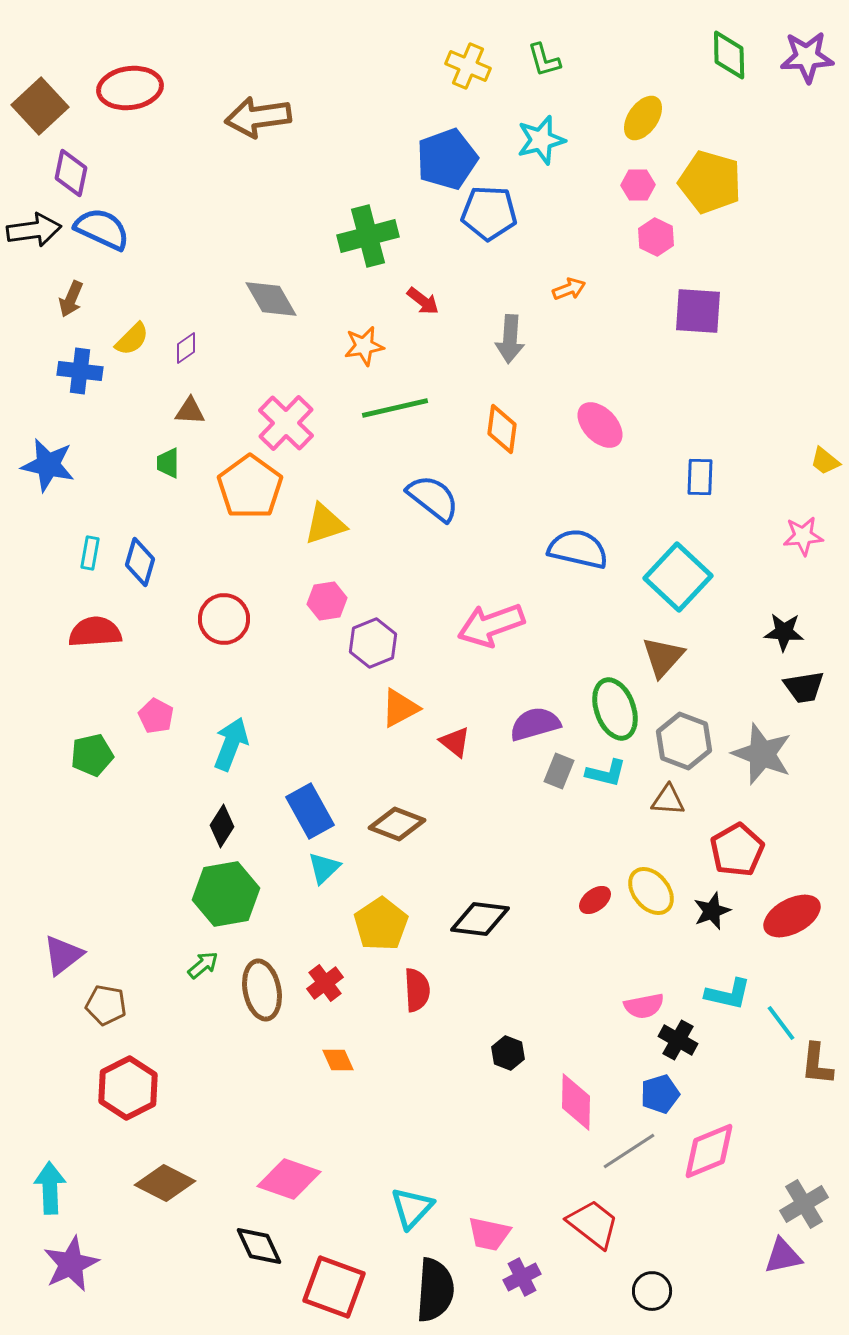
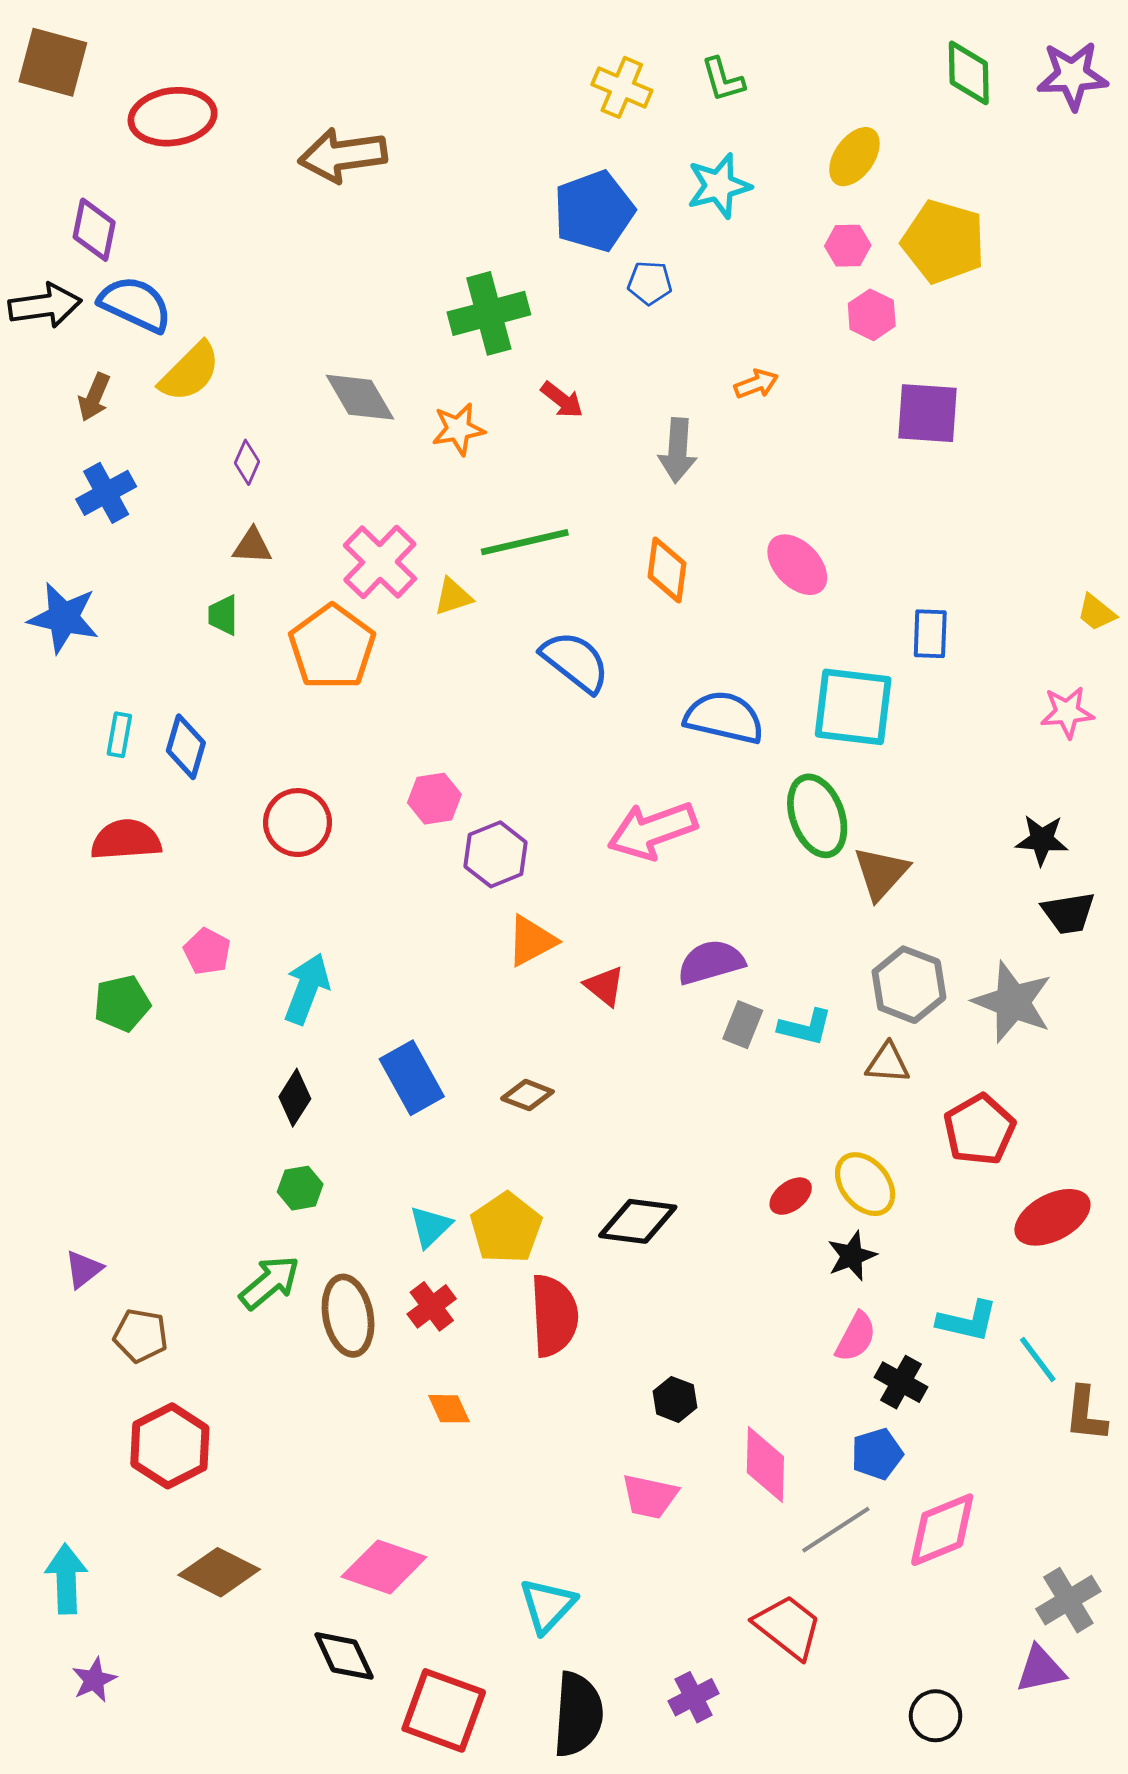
brown square: (40, 106) -> (53, 62), moved, turned -32
blue pentagon: (489, 213) -> (650, 283), size x0.6
yellow semicircle: (132, 339) -> (190, 372), moved, size x1.4
orange star: (364, 346) -> (458, 429), moved
purple diamond: (186, 348) -> (247, 462), turned -32
blue cross: (80, 371) -> (106, 493), turned -36
yellow triangle: (325, 524) -> (453, 597), moved, size x0.7
blue semicircle: (578, 549) -> (724, 718), moved
cyan square: (678, 577) -> (853, 707), moved, turned -36
green ellipse: (615, 709) -> (817, 816), moved
brown diamond: (397, 824) -> (527, 1095), size x0.7
cyan triangle: (324, 868) -> (430, 1227), moved
green hexagon: (226, 894) -> (300, 1188), size x0.5
black star: (712, 911) -> (852, 1256), moved
purple triangle: (63, 955) -> (83, 1269), size x0.7
green arrow: (203, 965) -> (270, 1282), size x1.5
red semicircle: (417, 990) -> (554, 1316), size x1.4
pink semicircle: (644, 1006) -> (856, 1337), turned -51
pink trapezoid: (489, 1234) -> (650, 1496), moved
purple star: (71, 1264) -> (94, 1680), size x0.6
black circle: (652, 1291) -> (936, 1716), moved

